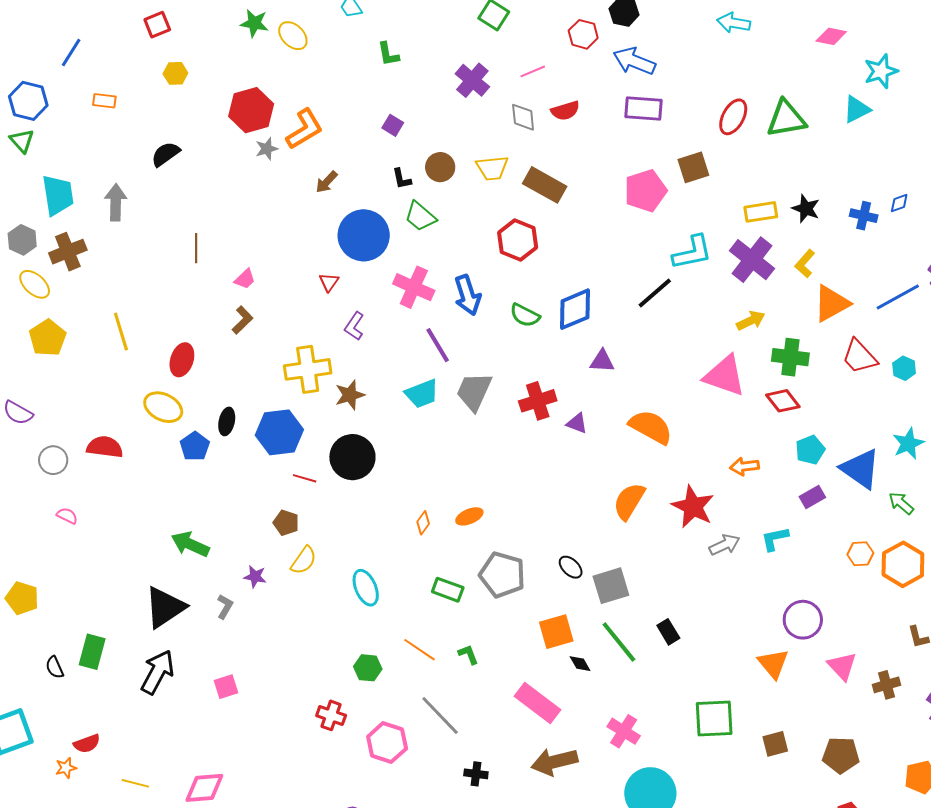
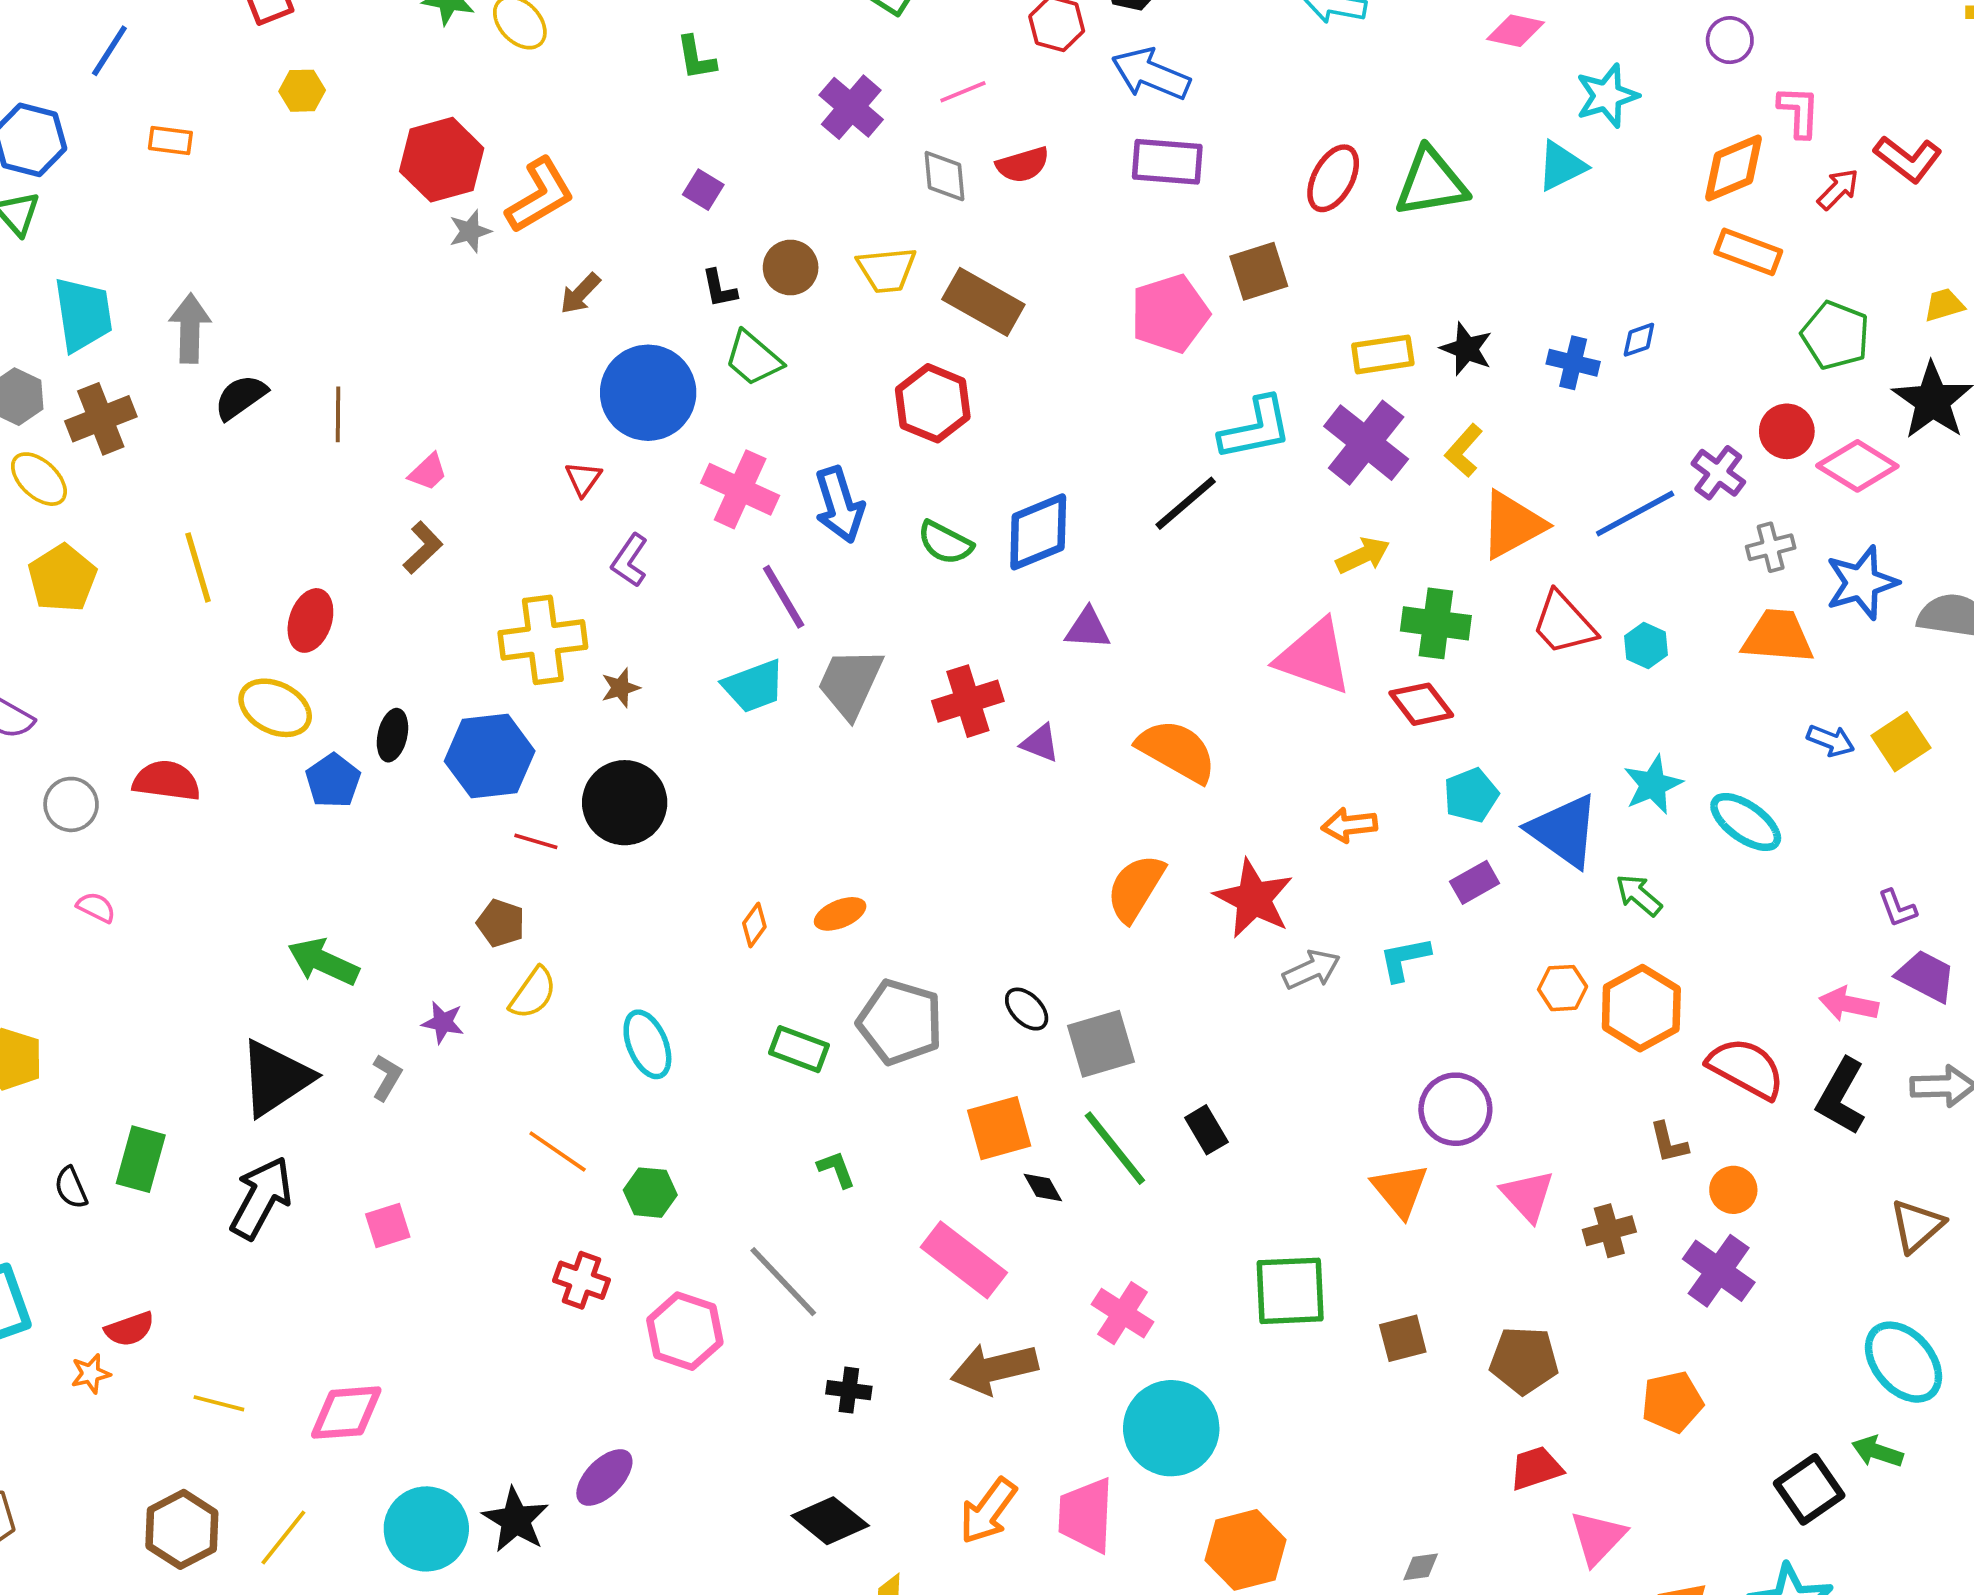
black semicircle: (165, 154) -> (241, 397), moved
brown star: (350, 395) -> (620, 688), size x0.7
orange line: (419, 650) -> (558, 1151), moved

